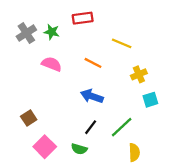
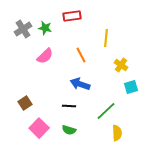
yellow line: (122, 43) -> (106, 38), turned 72
orange line: (93, 63) -> (81, 55), turned 35
pink semicircle: (52, 64) -> (45, 56), turned 114
yellow cross: (139, 74) -> (121, 65), turned -32
black line: (91, 127) -> (69, 106), moved, turned 56

